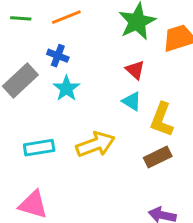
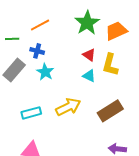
green line: (21, 18) -> (12, 39), moved
yellow L-shape: (162, 120) -> (110, 65), moved
brown rectangle: (158, 157) -> (110, 111), size x1.4

